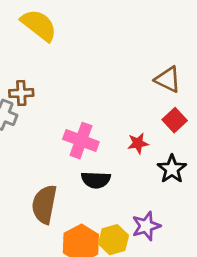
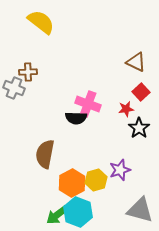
pink cross: (81, 141) -> (88, 104), moved
red star: (138, 143) -> (126, 109), moved
black semicircle: (96, 180) -> (76, 118), moved

